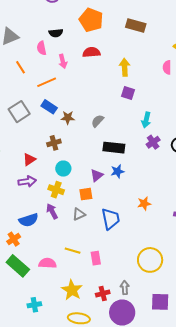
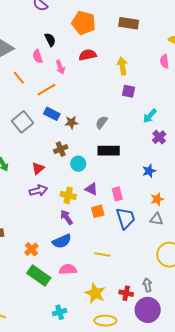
black semicircle: (56, 33) -> (50, 40), turned -104
cyan arrow: (146, 120) -> (150, 116), turned 35
black rectangle: (114, 148) -> (109, 151), moved
cyan circle: (63, 169) -> (78, 164), moved
blue star: (117, 171) -> (149, 171), moved
purple triangle: (97, 175) -> (91, 189), moved, turned -48
orange square: (86, 194) -> (98, 211), moved
gray triangle: (79, 214) -> (157, 219), moved, turned 40
blue semicircle: (29, 220) -> (62, 241), moved
yellow line: (73, 251) -> (102, 254), moved
pink rectangle: (96, 258) -> (117, 194), moved
red cross: (103, 293) -> (126, 293), turned 32

